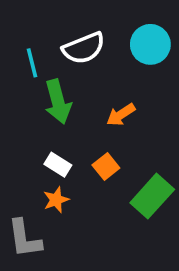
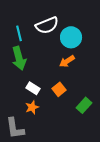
cyan circle: (150, 44) -> (71, 37), moved
green arrow: (58, 102) -> (19, 58), moved
green rectangle: (152, 196) -> (84, 105), size x0.7

